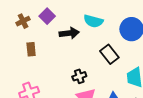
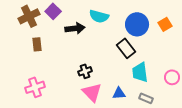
brown cross: (23, 21) -> (29, 16), size x1.5
black rectangle: (109, 54) -> (126, 48), moved

